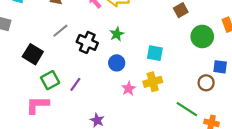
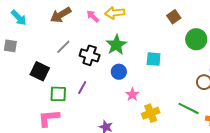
green star: (117, 34) -> (116, 45), size x1.5
green square: (50, 80) -> (58, 94), turned 36
yellow cross: (153, 82) -> (151, 113), moved
purple line: (75, 84) -> (82, 87), moved

